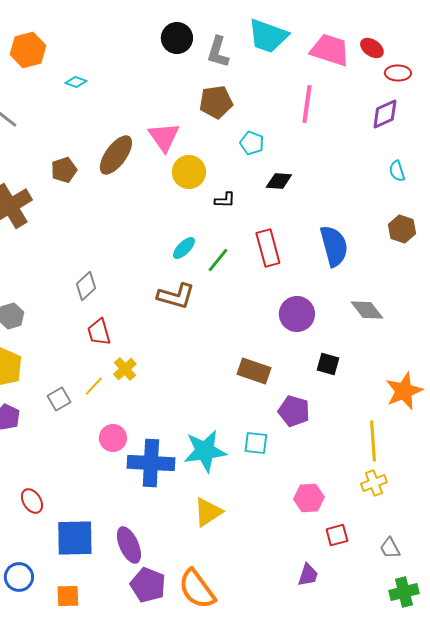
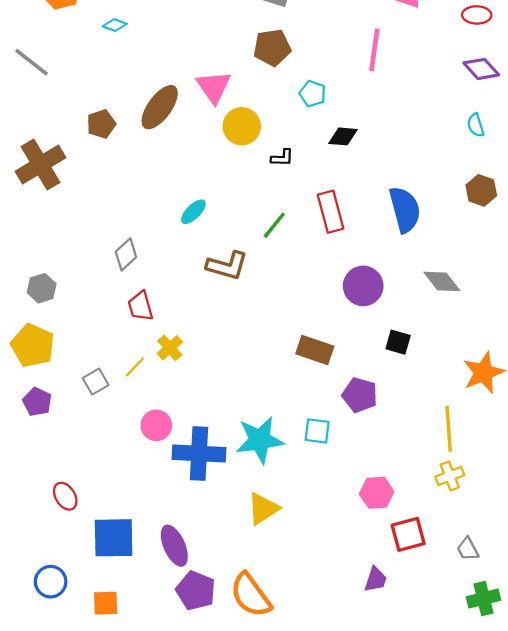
purple diamond: (385, 114) -> (481, 69), moved, turned 72
cyan ellipse: (184, 248) -> (193, 212), moved
red square: (337, 535) -> (408, 534), size x1.4

